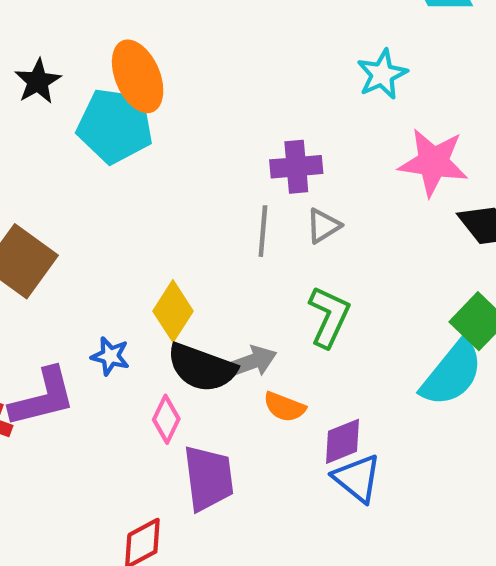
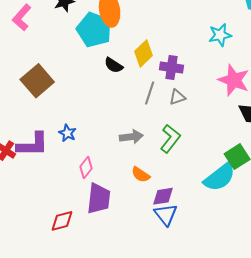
yellow diamond: (173, 311) -> (143, 53), moved
gray arrow: (251, 362) -> (131, 137), moved
black semicircle: (202, 368) -> (114, 65), moved, size x0.6

